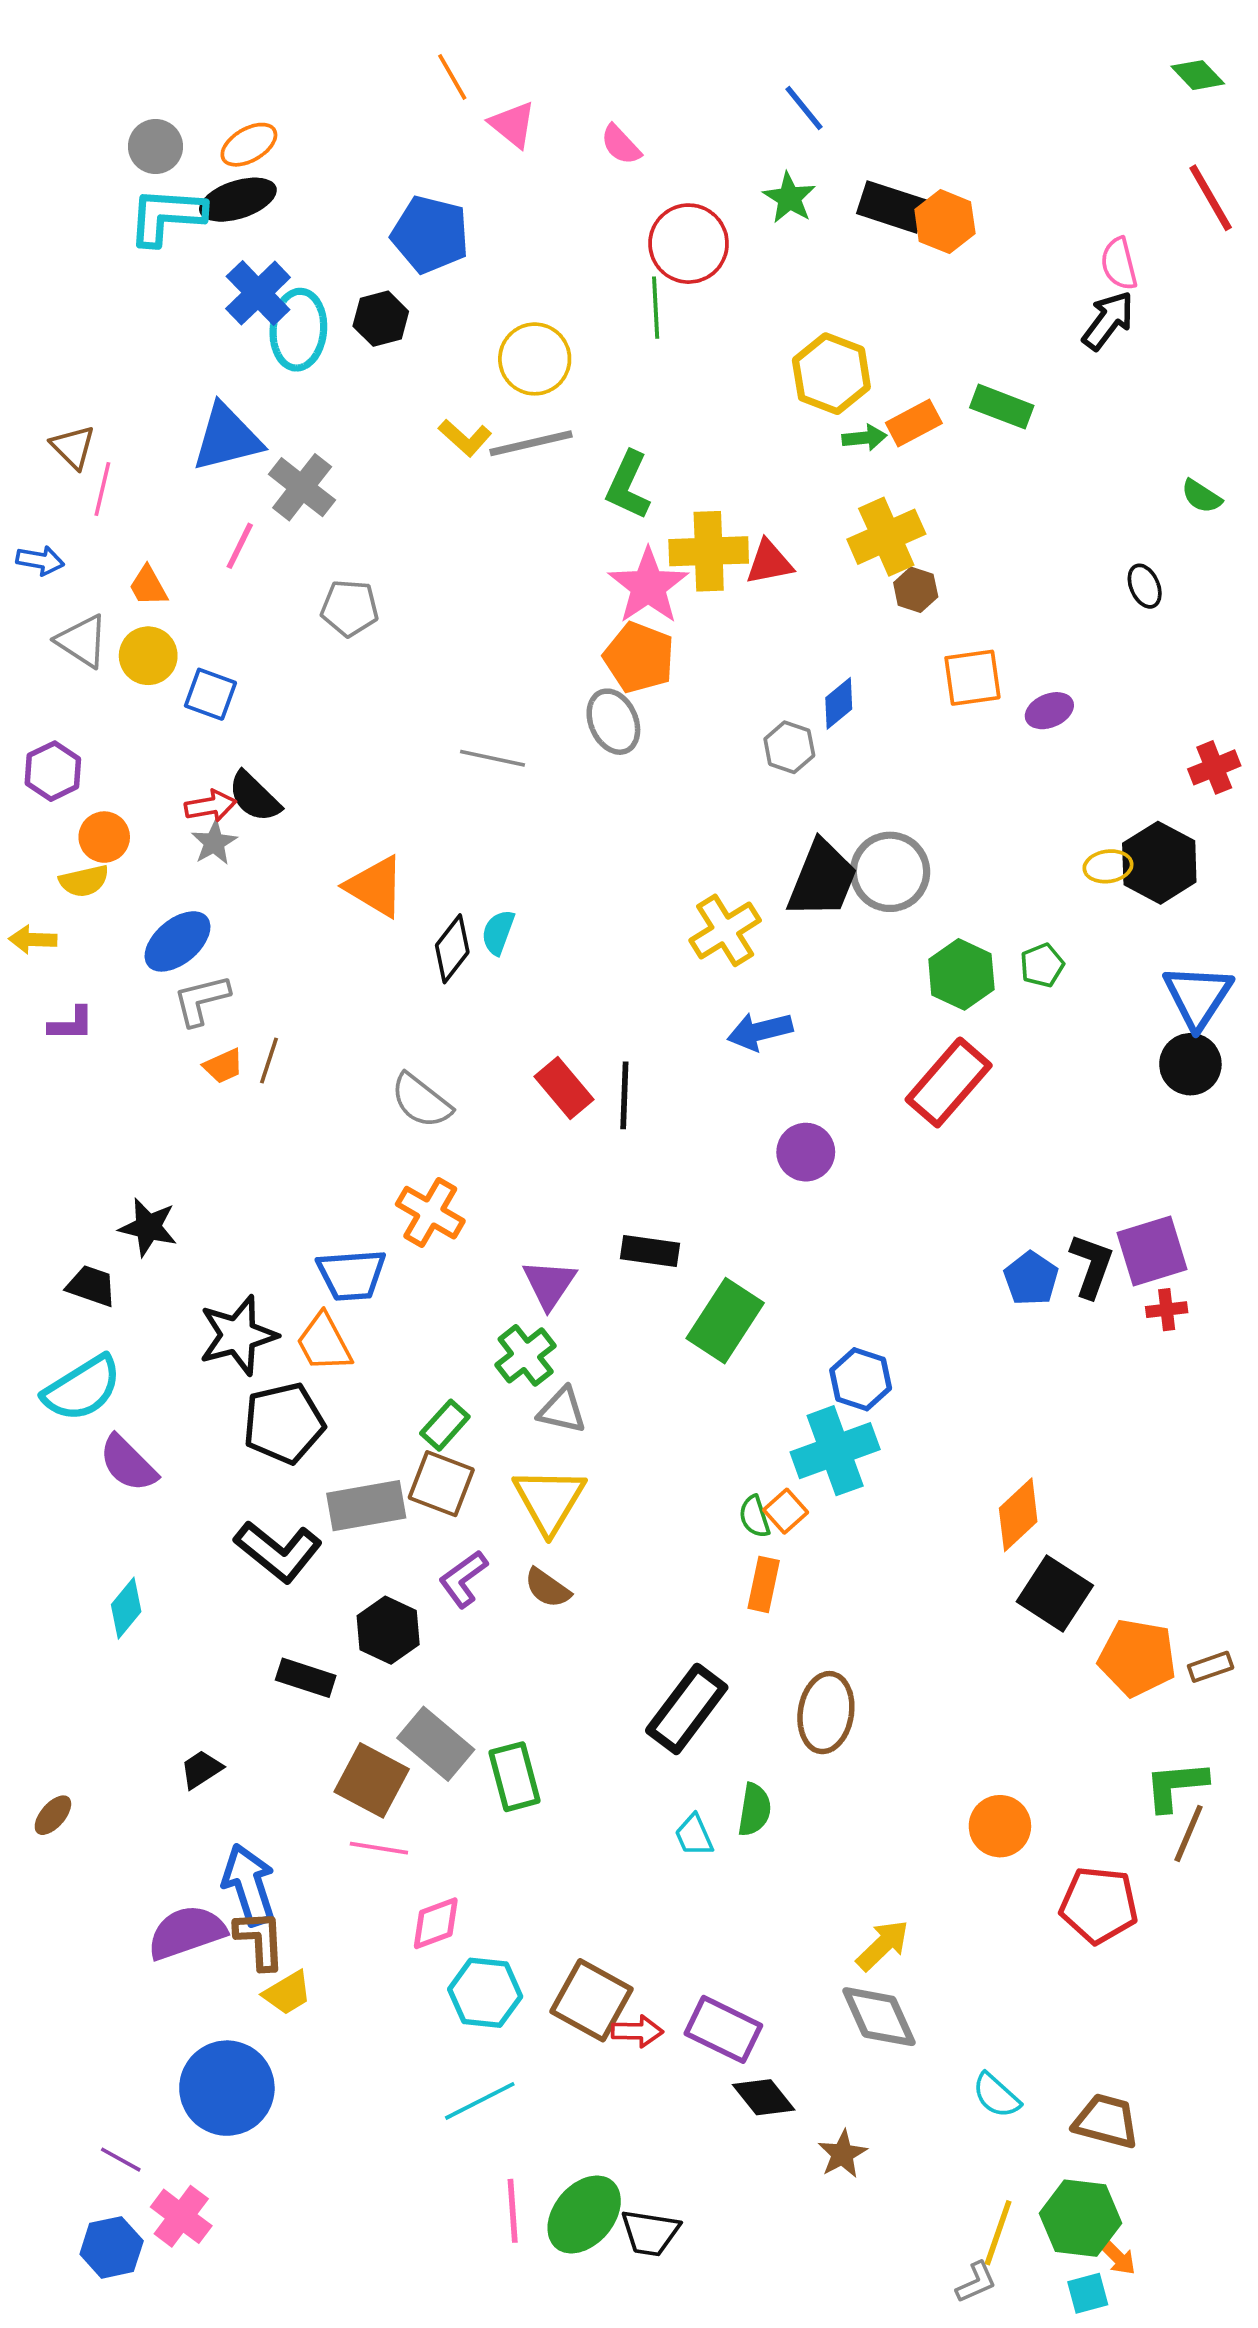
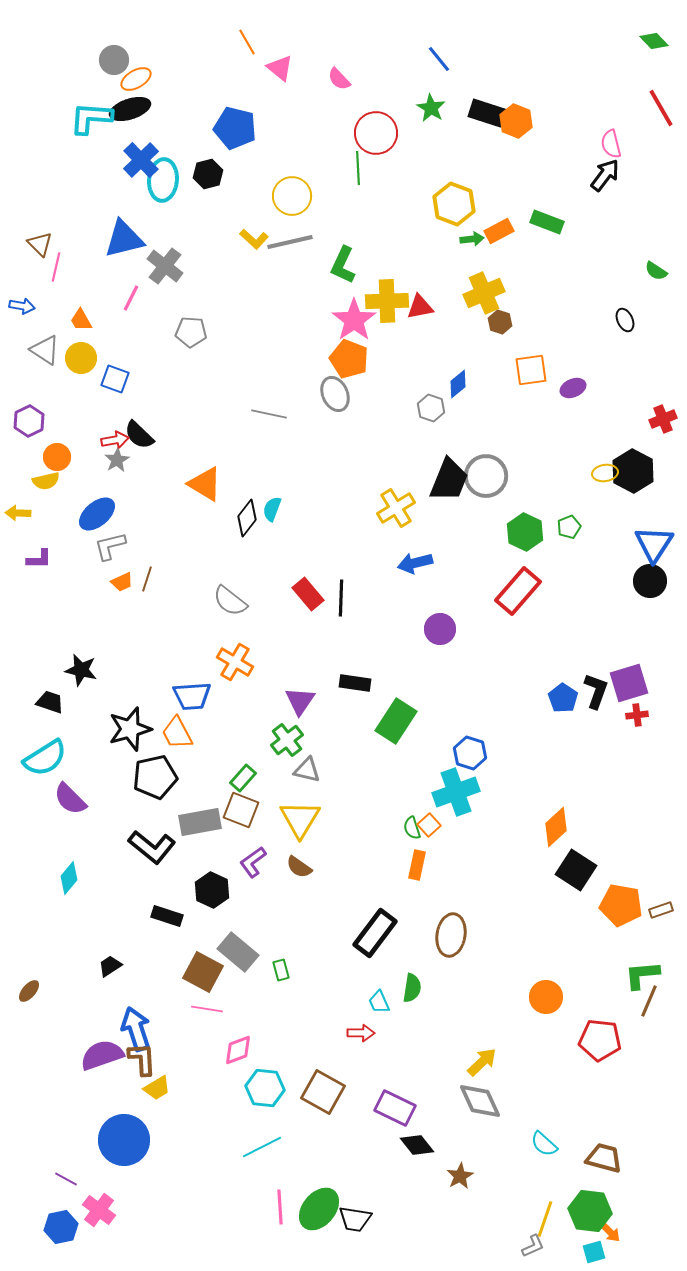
gray circle: (156, 146) -> (114, 60), moved
green rectangle: (515, 1777) -> (281, 970), size x0.6
red arrow: (637, 2031) -> (361, 1033), moved

